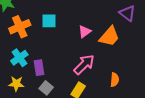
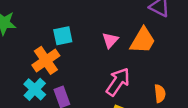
orange cross: (20, 27) -> (46, 60), moved

